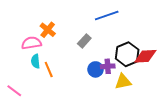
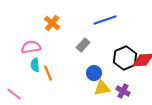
orange cross: (48, 30) -> (52, 23), moved
purple cross: (108, 66) -> (123, 91), moved, turned 32
yellow triangle: (123, 82) -> (102, 88), moved

